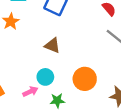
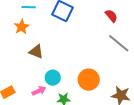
brown triangle: (52, 45) -> (36, 52), moved

